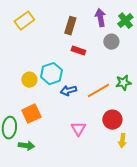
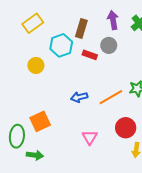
gray circle: (111, 42) -> (109, 45), moved
cyan hexagon: (51, 74) -> (61, 45), moved
yellow circle: (29, 80) -> (36, 65), moved

